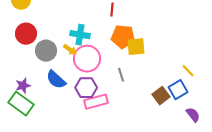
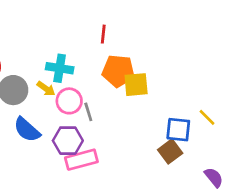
pink circle: (87, 59) -> (69, 101), size x0.7
gray line: (121, 75) -> (88, 112), moved
blue square: (178, 90) -> (178, 130), moved, turned 36

